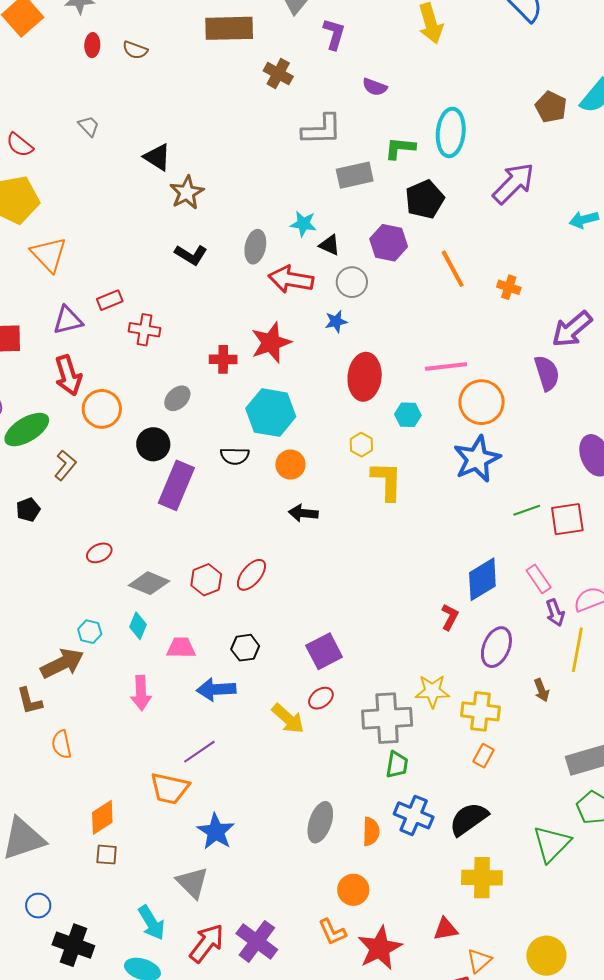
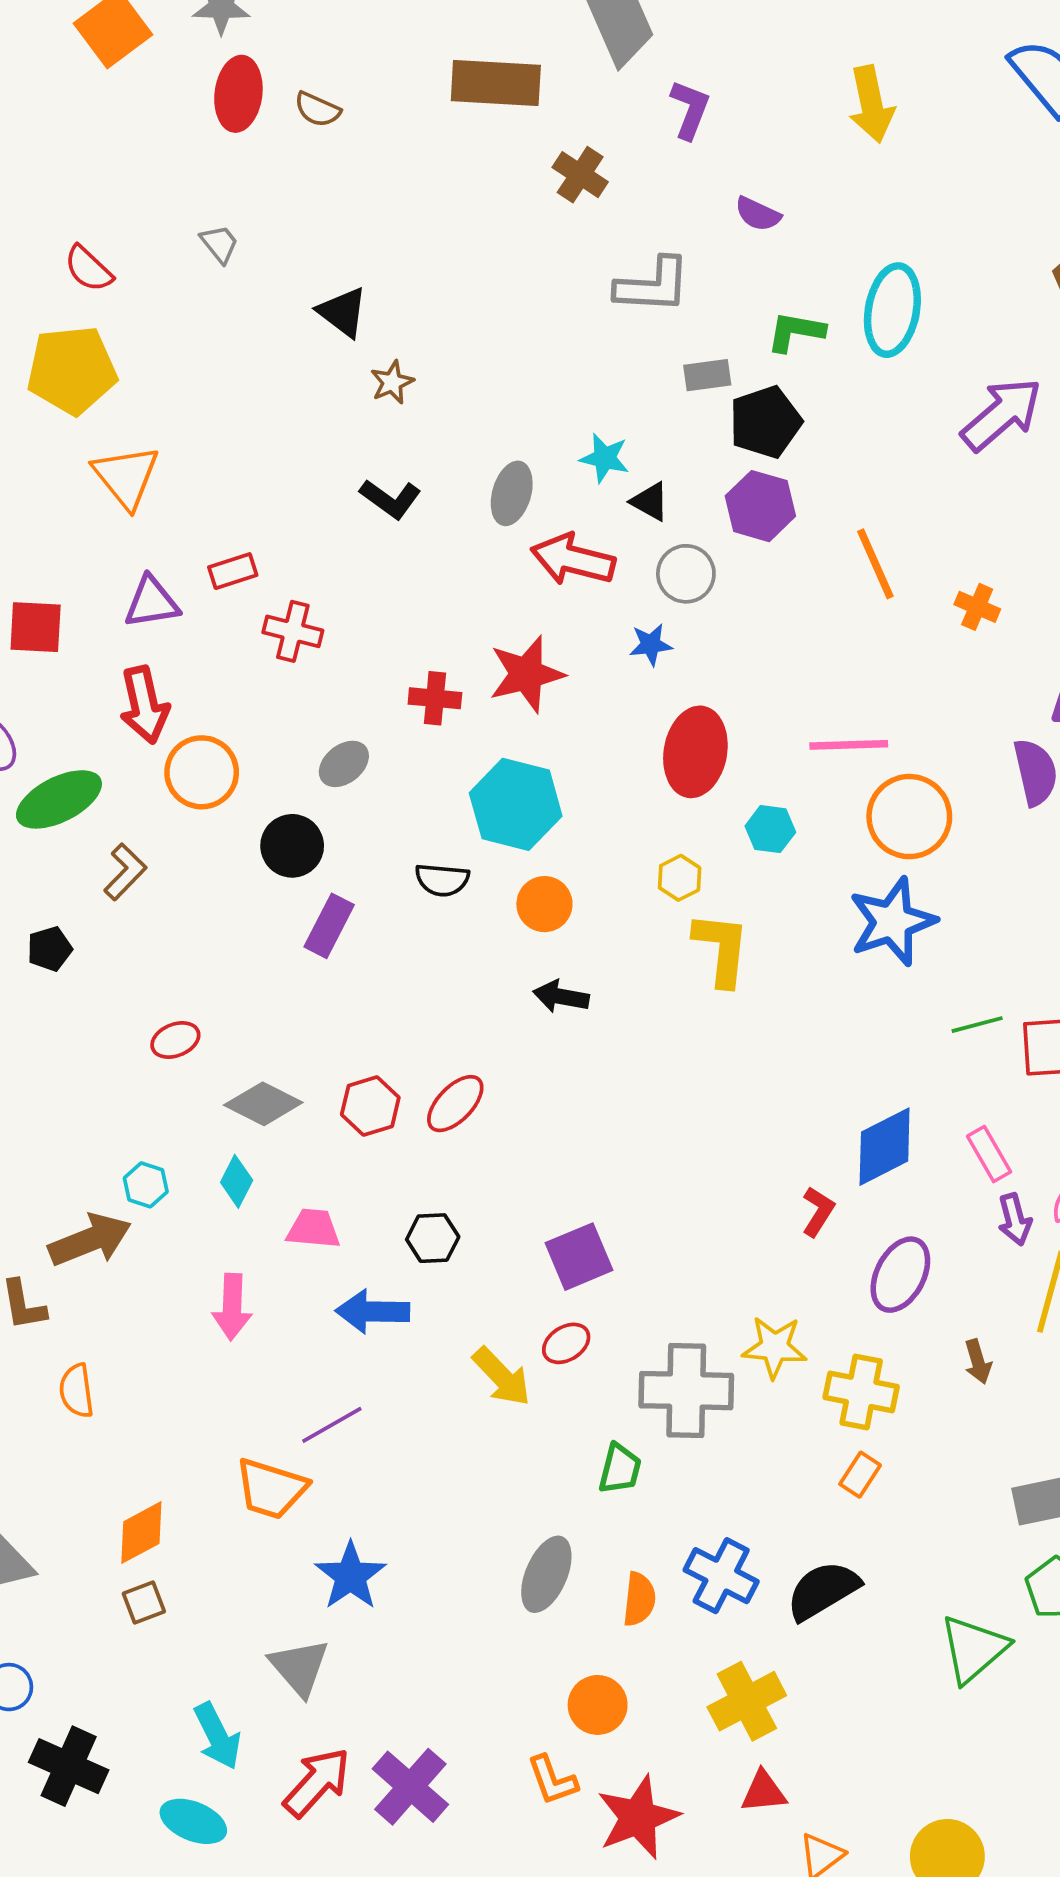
red ellipse: (92, 45) -> (238, 94), size x1.6
gray rectangle: (355, 175) -> (707, 375), size x0.7
brown star: (187, 193) -> (392, 382), size x0.7
black pentagon: (425, 199) -> (765, 422), moved
purple rectangle: (176, 485) -> (329, 926), size x0.7
green trapezoid: (397, 765) -> (620, 1469), moved
brown square: (107, 855) -> (144, 1602), turned -30
yellow cross: (482, 878) -> (747, 1701), moved, turned -33

